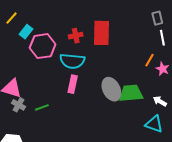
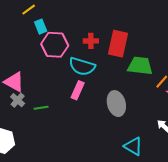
cyan rectangle: (26, 32) -> (41, 27), turned -72
green trapezoid: (131, 93) -> (140, 66), moved
cyan triangle: (154, 124) -> (133, 146), moved

